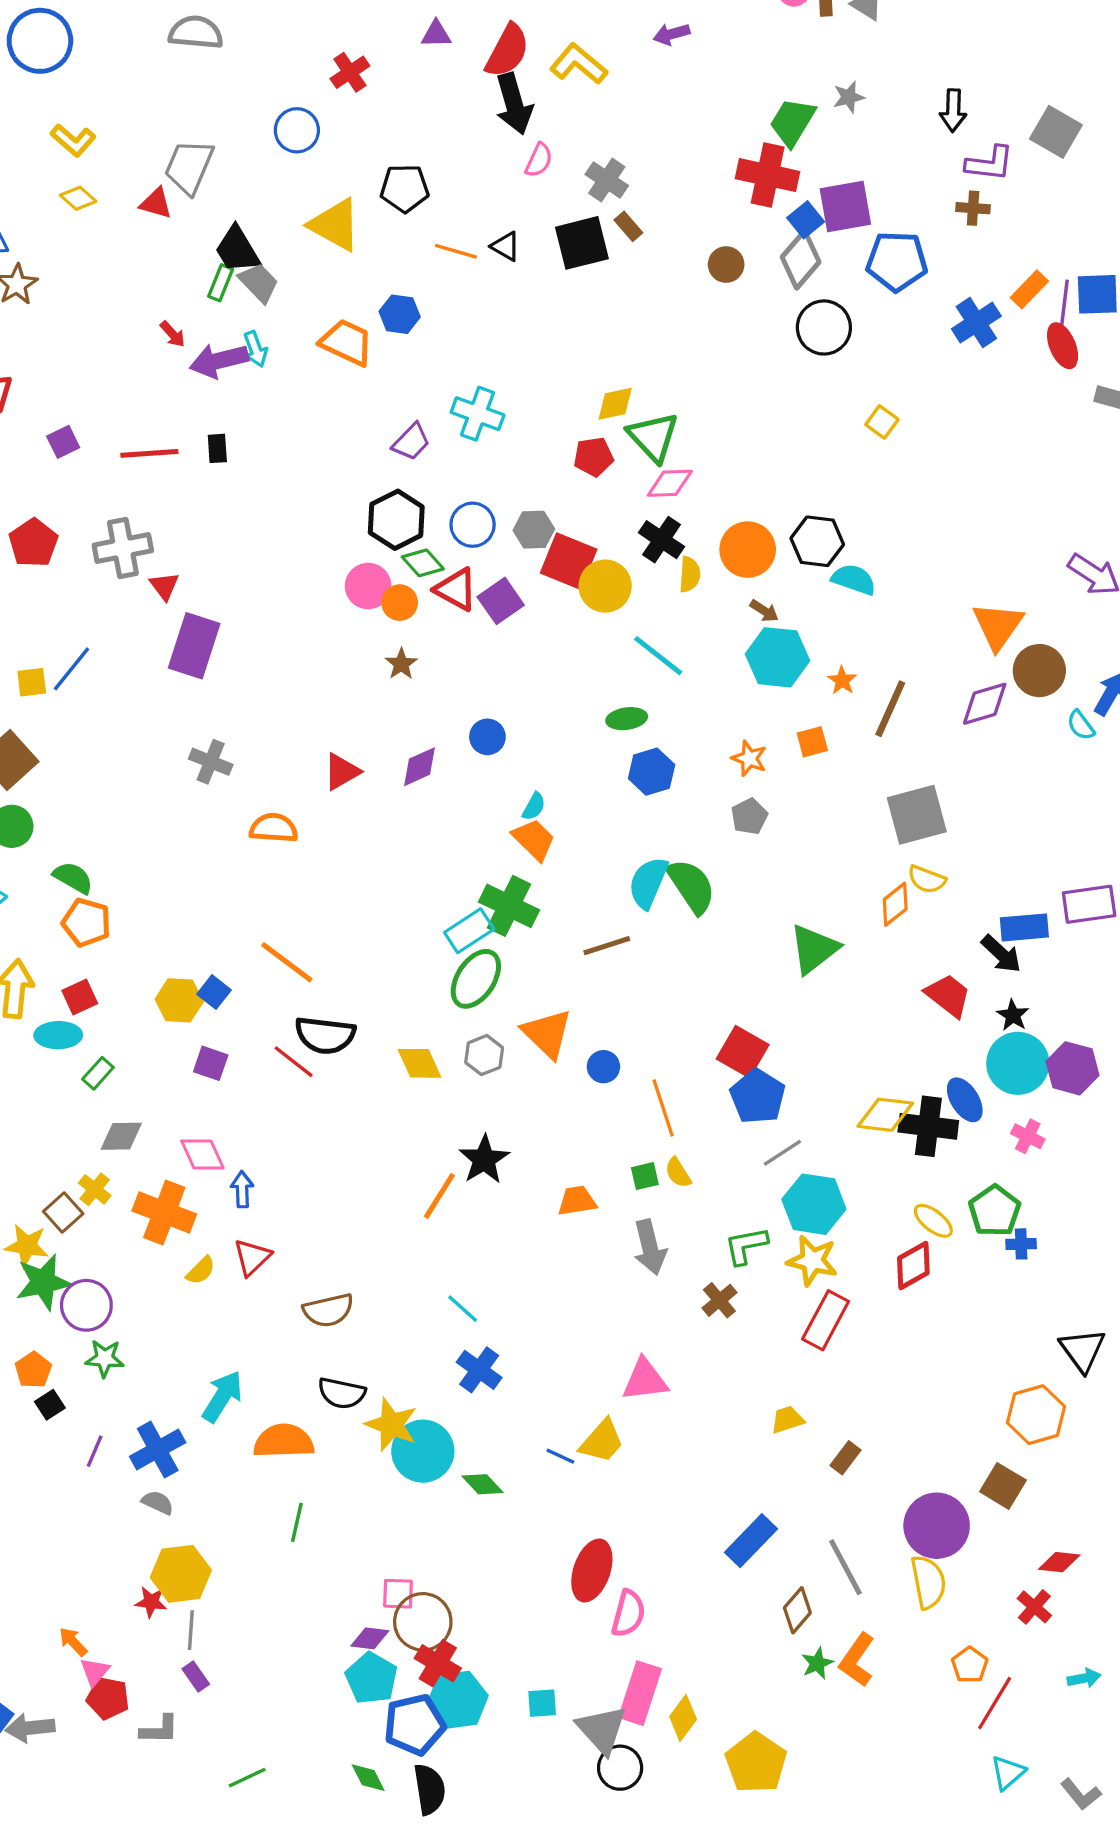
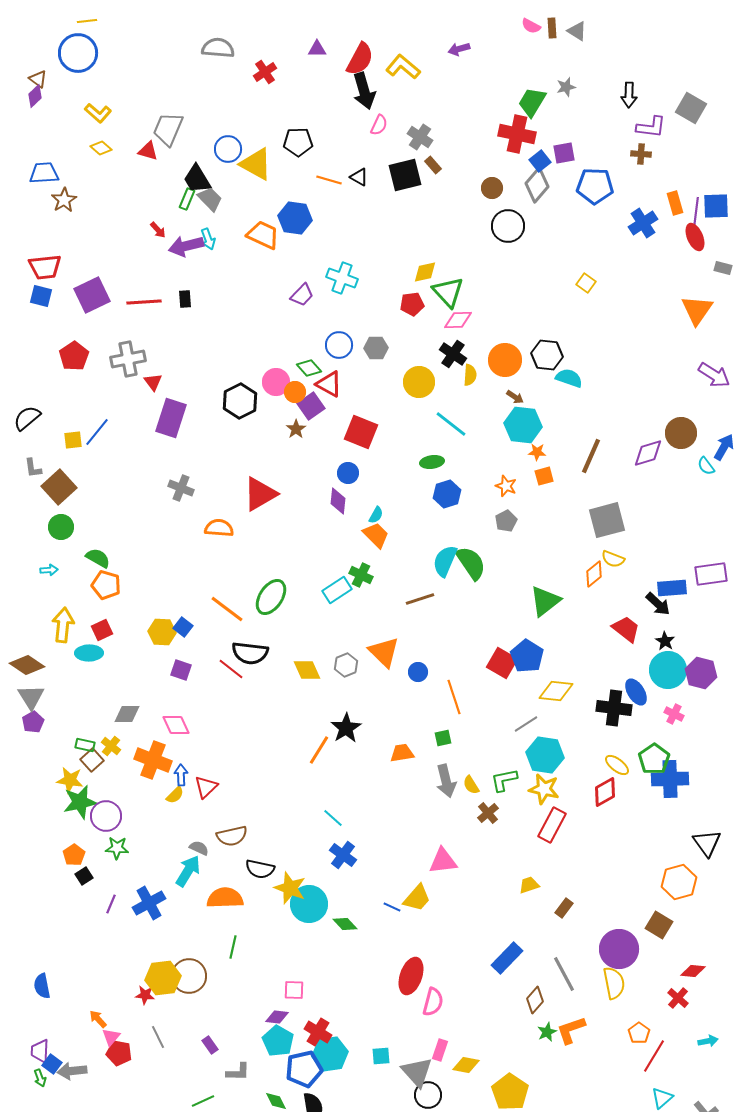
gray semicircle: (196, 32) -> (218, 48), moved
blue circle: (297, 130) -> (228, 149), moved
purple square: (845, 207) -> (564, 153), size x0.7
orange rectangle: (1029, 289) -> (675, 203), turned -60
blue hexagon: (400, 314) -> (295, 218), size x1.4
black circle: (824, 327) -> (508, 226), moved
purple square: (63, 442) -> (92, 295), size x1.8
black hexagon: (396, 520) -> (240, 401), moved
red square: (569, 561) -> (361, 432), moved
purple square: (501, 601) -> (311, 406), moved
orange triangle: (998, 626) -> (697, 310), moved
orange star: (842, 681) -> (537, 452), moved, turned -30
purple diamond: (420, 767) -> (338, 501), moved, turned -60
red triangle: (342, 772) -> (260, 494), size x1.5
green cross: (509, 906) -> (361, 575), size x0.7
green ellipse: (476, 979) -> (271, 597), moved
green rectangle: (98, 1073) -> (85, 745), moved, turned 60
blue pentagon: (758, 1096) -> (527, 656), moved
yellow diamond: (885, 1115) -> (556, 691), moved
yellow semicircle: (678, 1173) -> (471, 785), moved
blue arrow: (242, 1189) -> (181, 775), moved
blue cross: (1021, 1244) -> (670, 779), size x2.0
brown semicircle: (328, 1310) -> (232, 836), moved
gray semicircle: (158, 1503) -> (199, 848), moved
brown circle: (423, 1622) -> (189, 976), moved
gray line: (191, 1630) -> (158, 1037), moved, turned -30
orange L-shape: (857, 1660) -> (571, 1030), turned 36
purple rectangle: (196, 1677) -> (210, 1045), moved
pink rectangle: (640, 1693) -> (440, 1050), size x0.6
yellow diamond: (683, 1718) -> (466, 1065), turned 64
gray L-shape: (159, 1730) -> (238, 1072), moved

